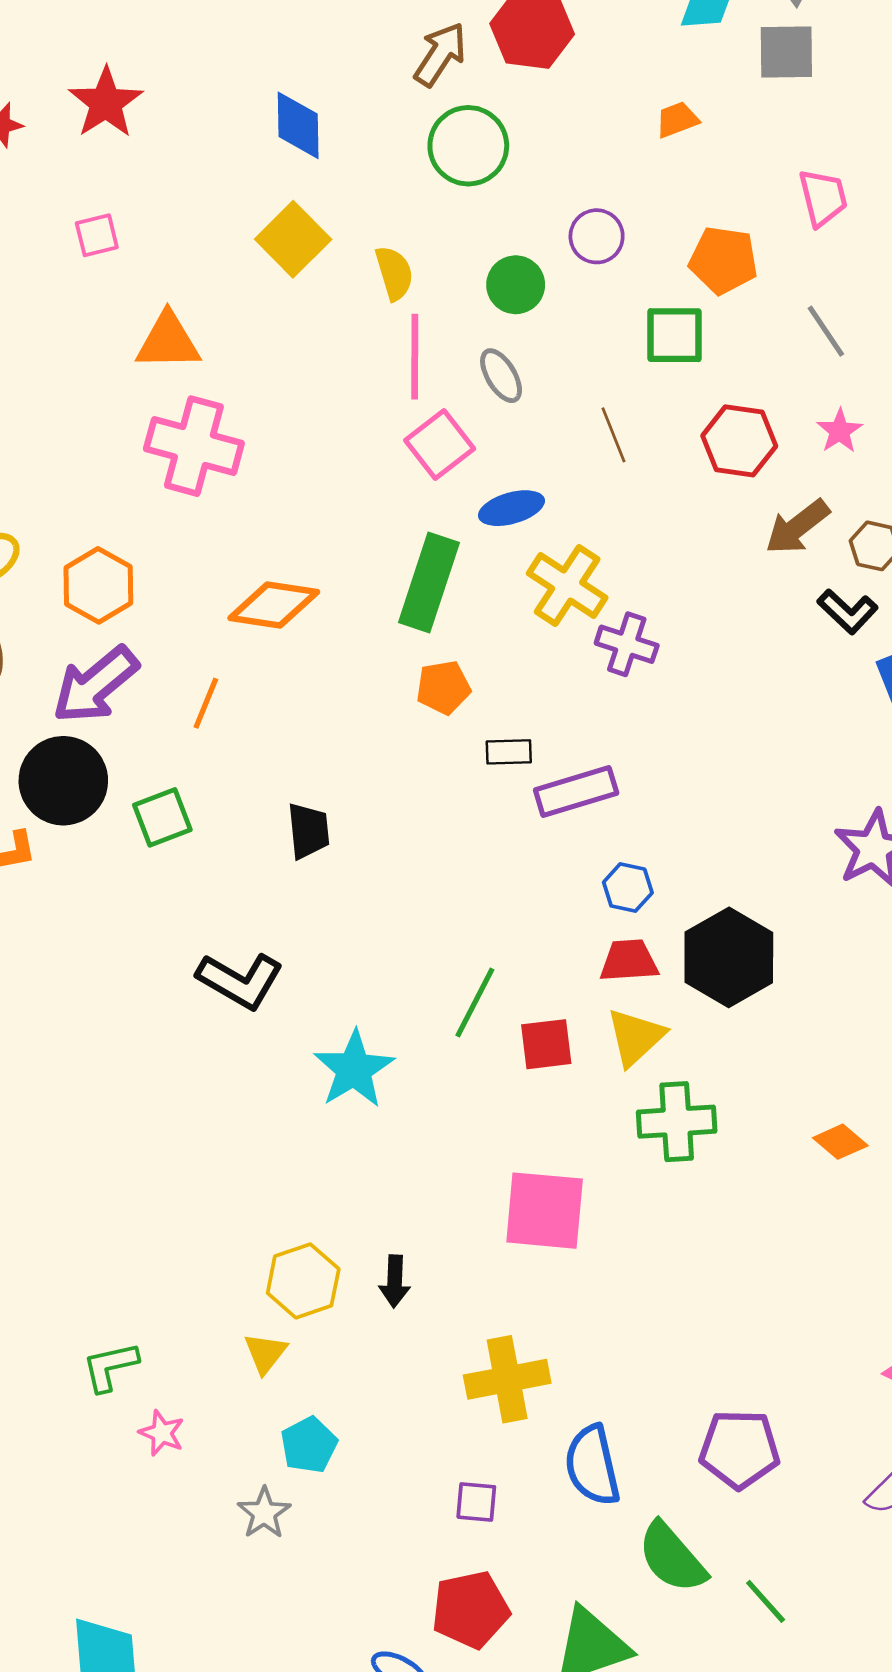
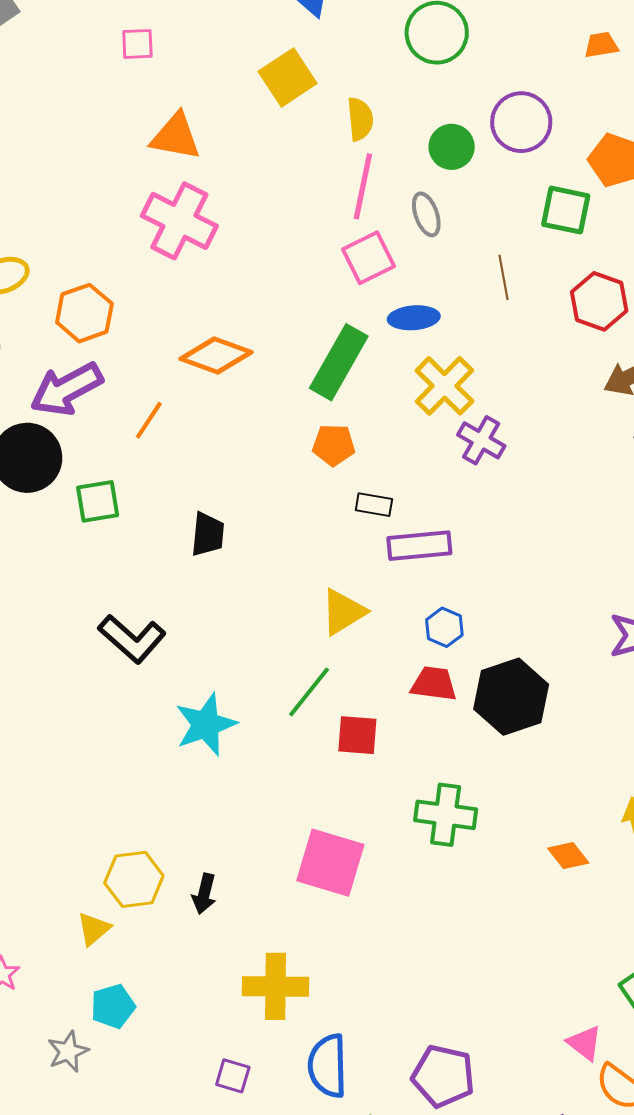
purple circle: (597, 236) -> (521, 122), size x1.4
yellow triangle: (635, 1037) -> (343, 612), moved

